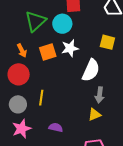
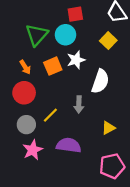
yellow square: (107, 42) -> (108, 41), moved, turned 35
gray arrow: (100, 95) -> (79, 104), moved
yellow line: (41, 98) -> (50, 115), turned 42
purple semicircle: (56, 128) -> (69, 145), size x1.6

